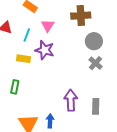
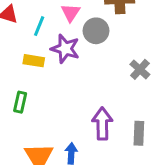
gray circle: (94, 41) -> (96, 31), moved

